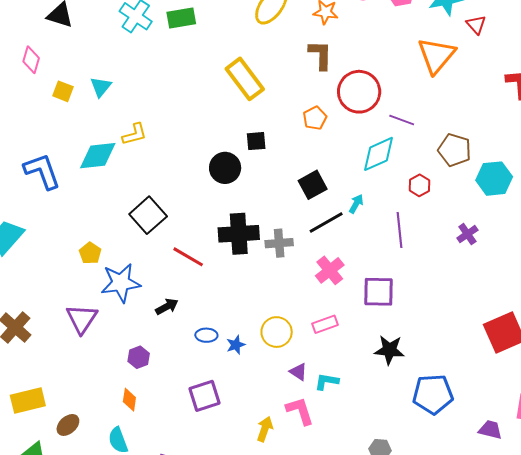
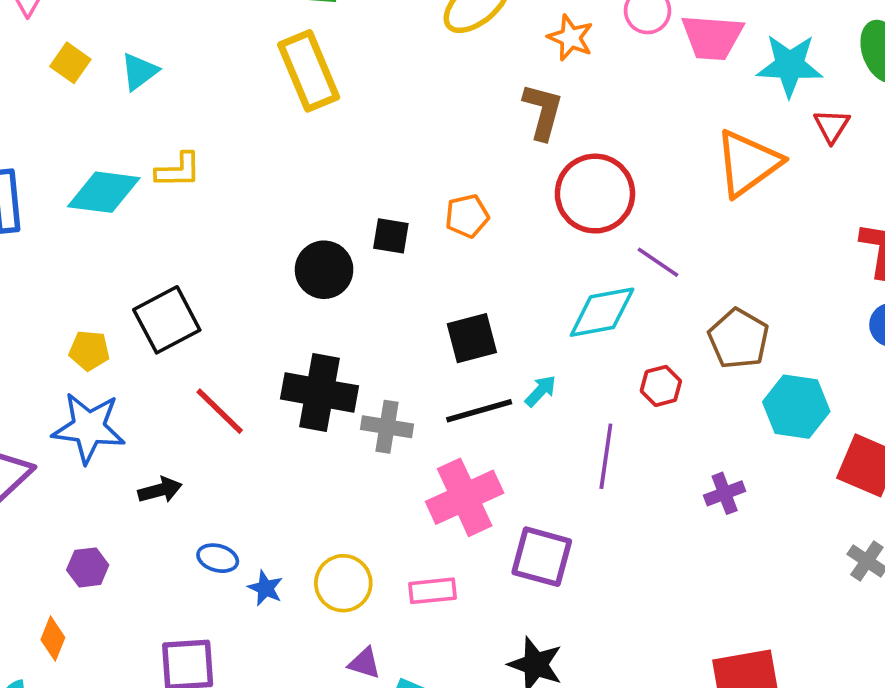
yellow rectangle: (245, 79) -> (309, 71), moved
orange pentagon: (315, 118) -> (467, 216), moved
yellow pentagon: (90, 253) -> (89, 350), moved, turned 30
pink cross: (330, 270) -> (465, 497), size x1.4
blue star: (236, 345) -> (265, 588), turned 30
purple triangle: (298, 372) -> (364, 663), turned -30

